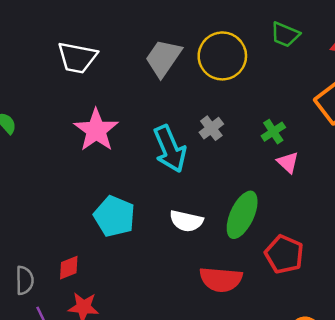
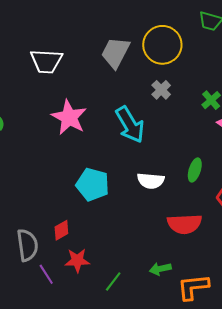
gray cross: (211, 128) -> (161, 90), moved
green ellipse: (242, 215) -> (195, 170), size x0.6
gray semicircle: (25, 280) -> (27, 245), size x1.4

